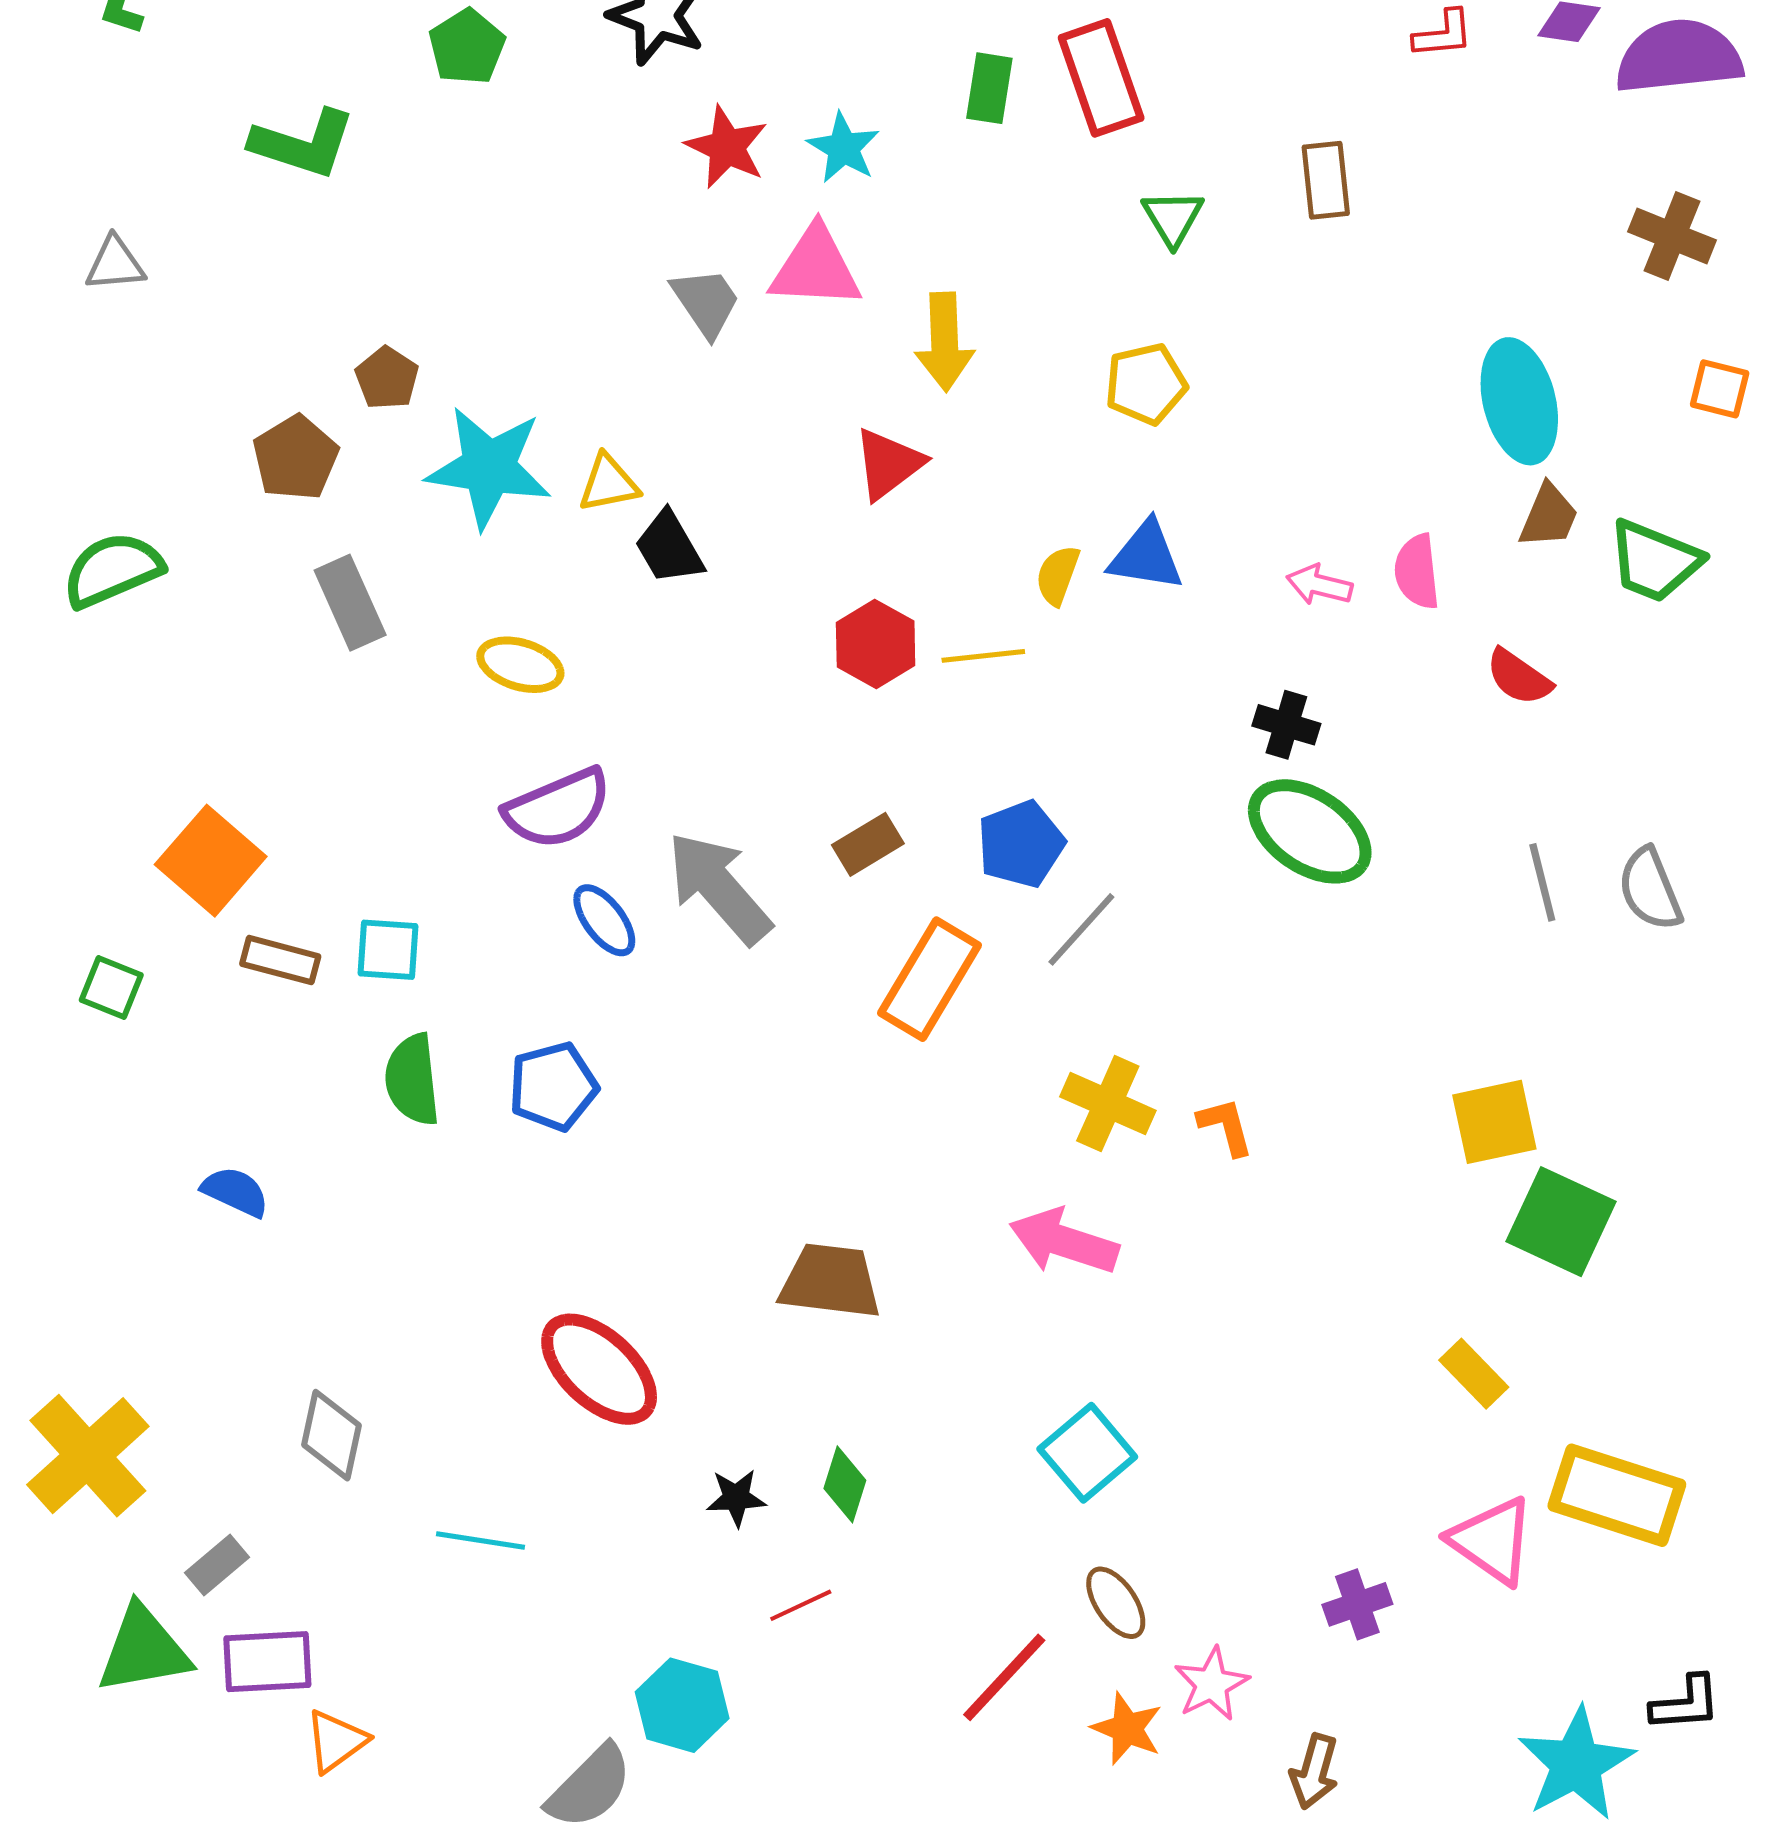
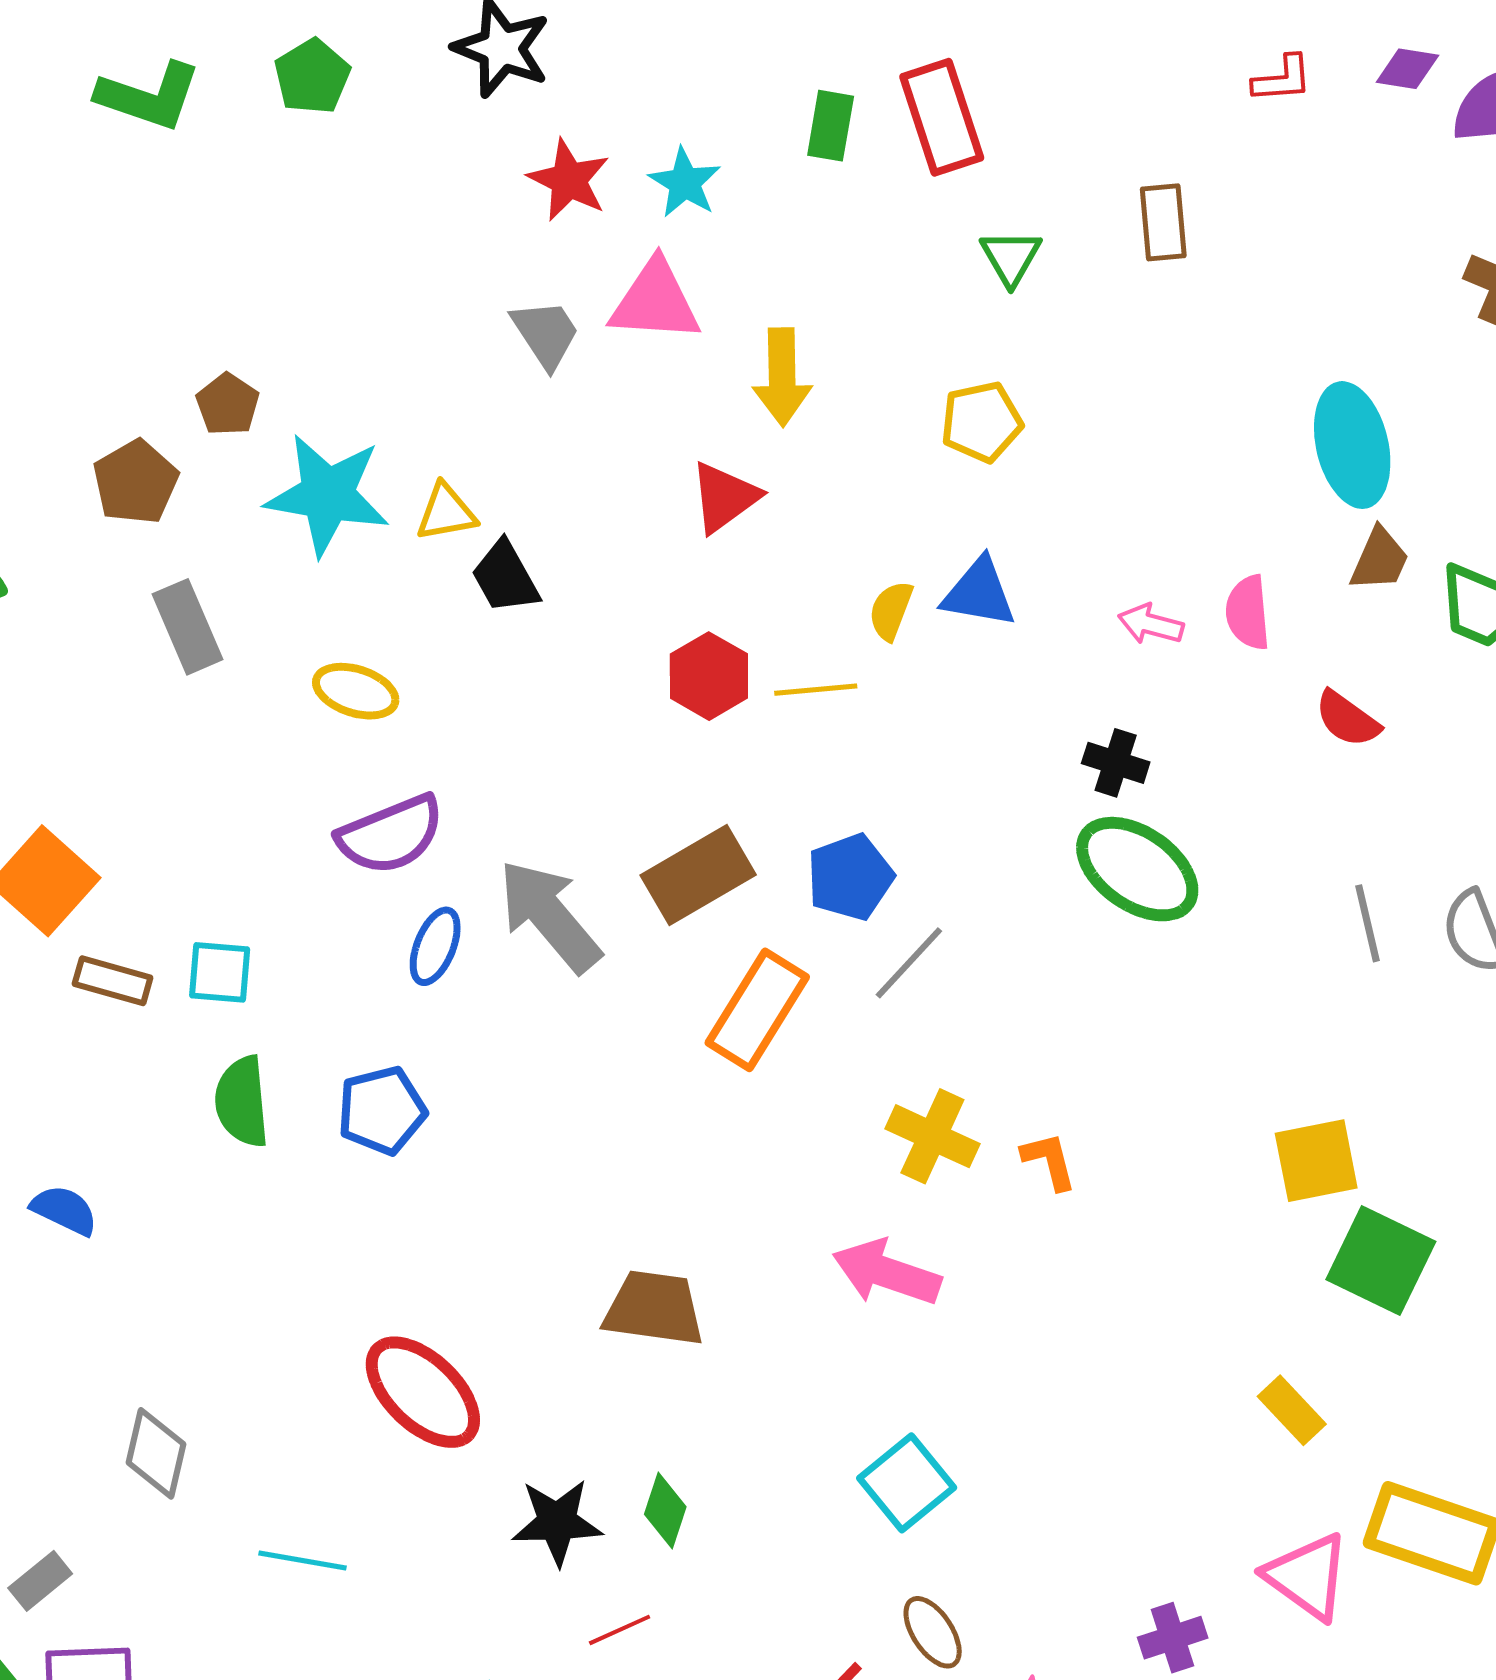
green L-shape: (303, 144) -> (149, 96), moved
brown rectangle: (868, 844) -> (698, 875), size x1.6
blue ellipse: (604, 920) -> (435, 946), turned 58
black star: (736, 1498) -> (557, 1522), size x1.5

